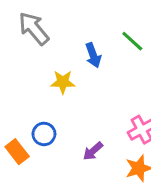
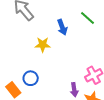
purple arrow: (93, 151) -> (74, 90), moved, turned -56

